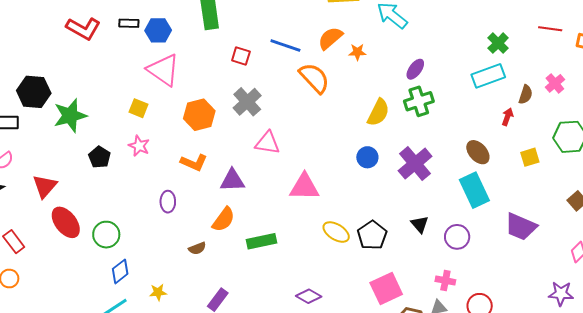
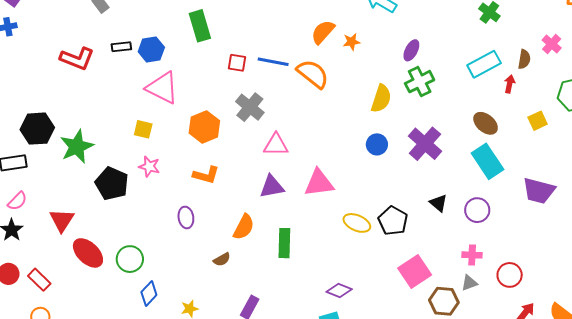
blue line: (285, 46) -> (273, 62), moved
cyan rectangle: (488, 76) -> (484, 64), moved
black pentagon: (99, 157) -> (112, 184), size x1.5
purple triangle: (232, 180) -> (272, 187), moved
green rectangle: (261, 241) -> (284, 243), turned -68

